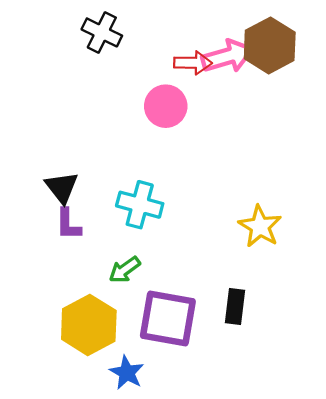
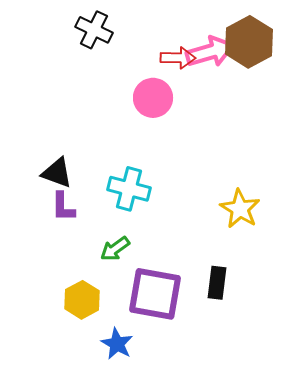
black triangle: (62, 187) -> (57, 173), turned -32
yellow hexagon: (89, 325) -> (82, 300), size x0.7

